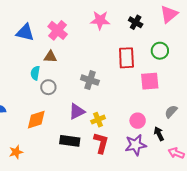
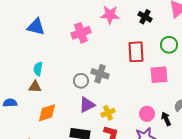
pink cross: (58, 30) -> (81, 33), moved, turned 30
brown triangle: (50, 57) -> (35, 87), moved
cyan semicircle: (35, 73) -> (38, 69), moved
gray circle: (48, 87) -> (81, 81), moved
black arrow: (159, 134) -> (166, 119), moved

